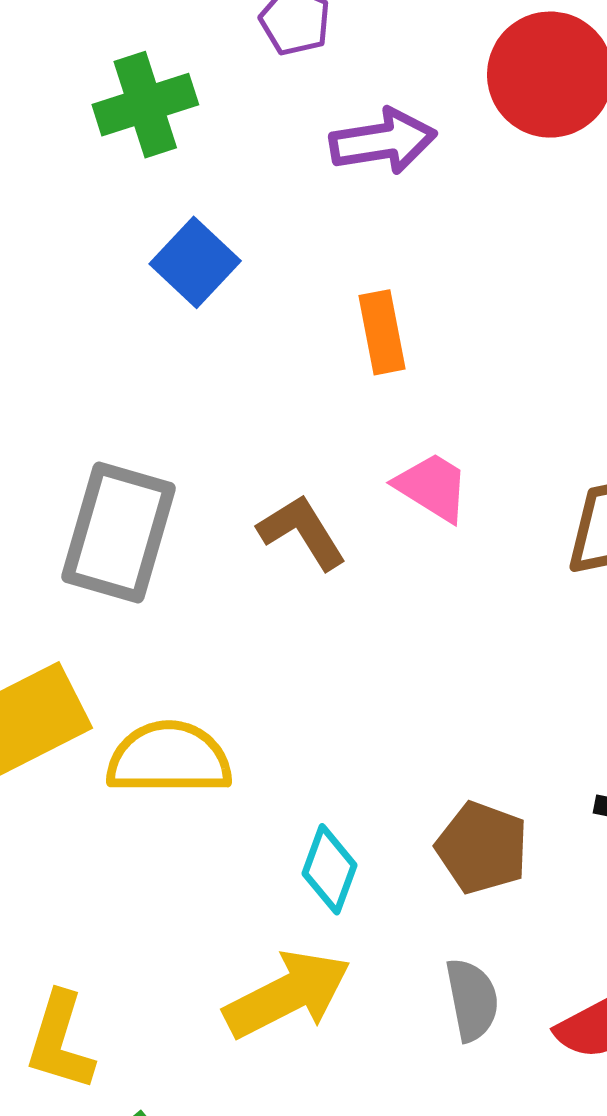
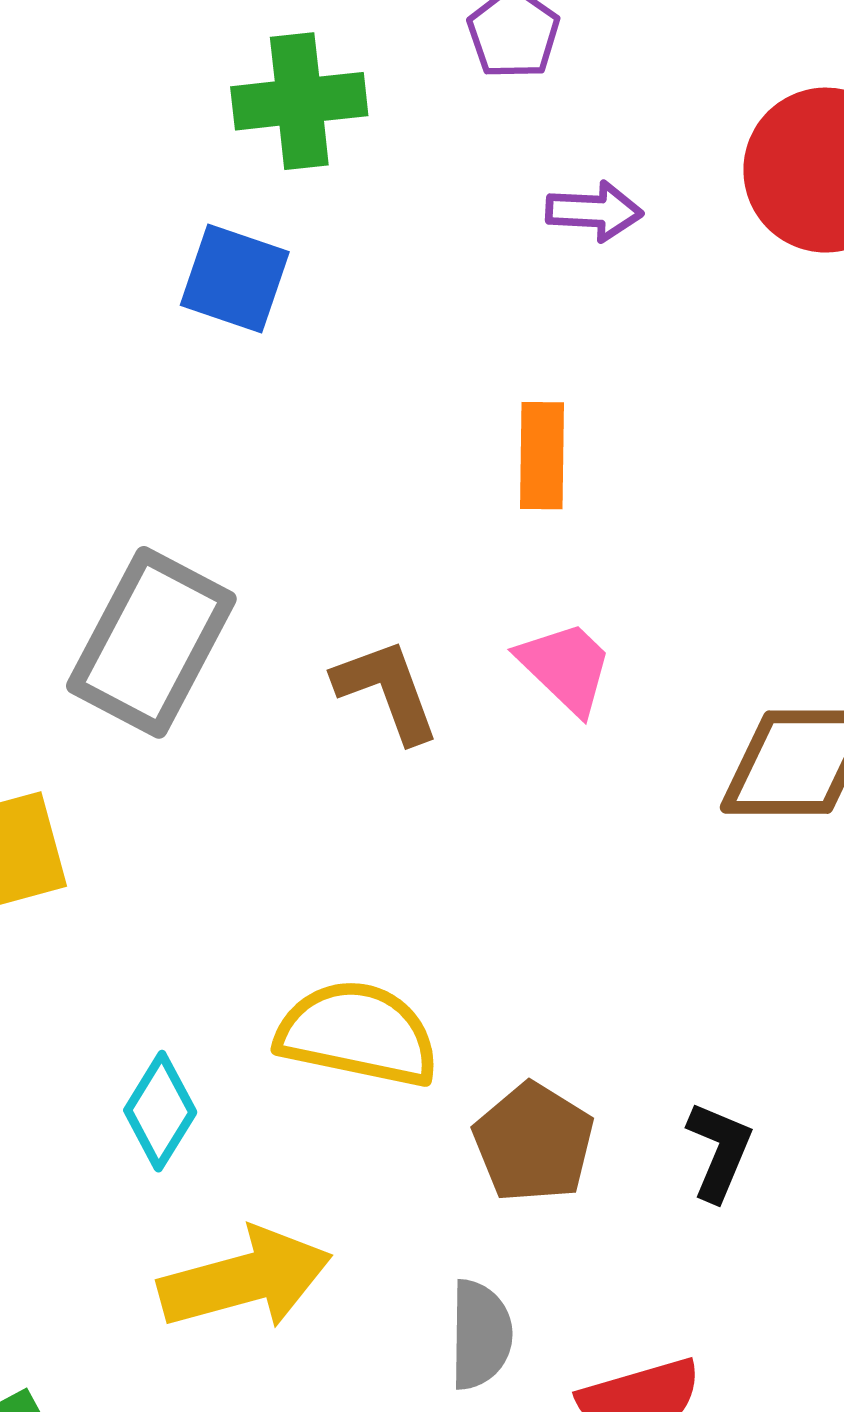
purple arrow: (383, 141) -> (594, 211), size x0.7
blue square: (195, 262) -> (235, 278), moved, turned -36
yellow semicircle: (169, 758) -> (358, 1034), moved
cyan diamond: (329, 869) -> (160, 1111), moved

